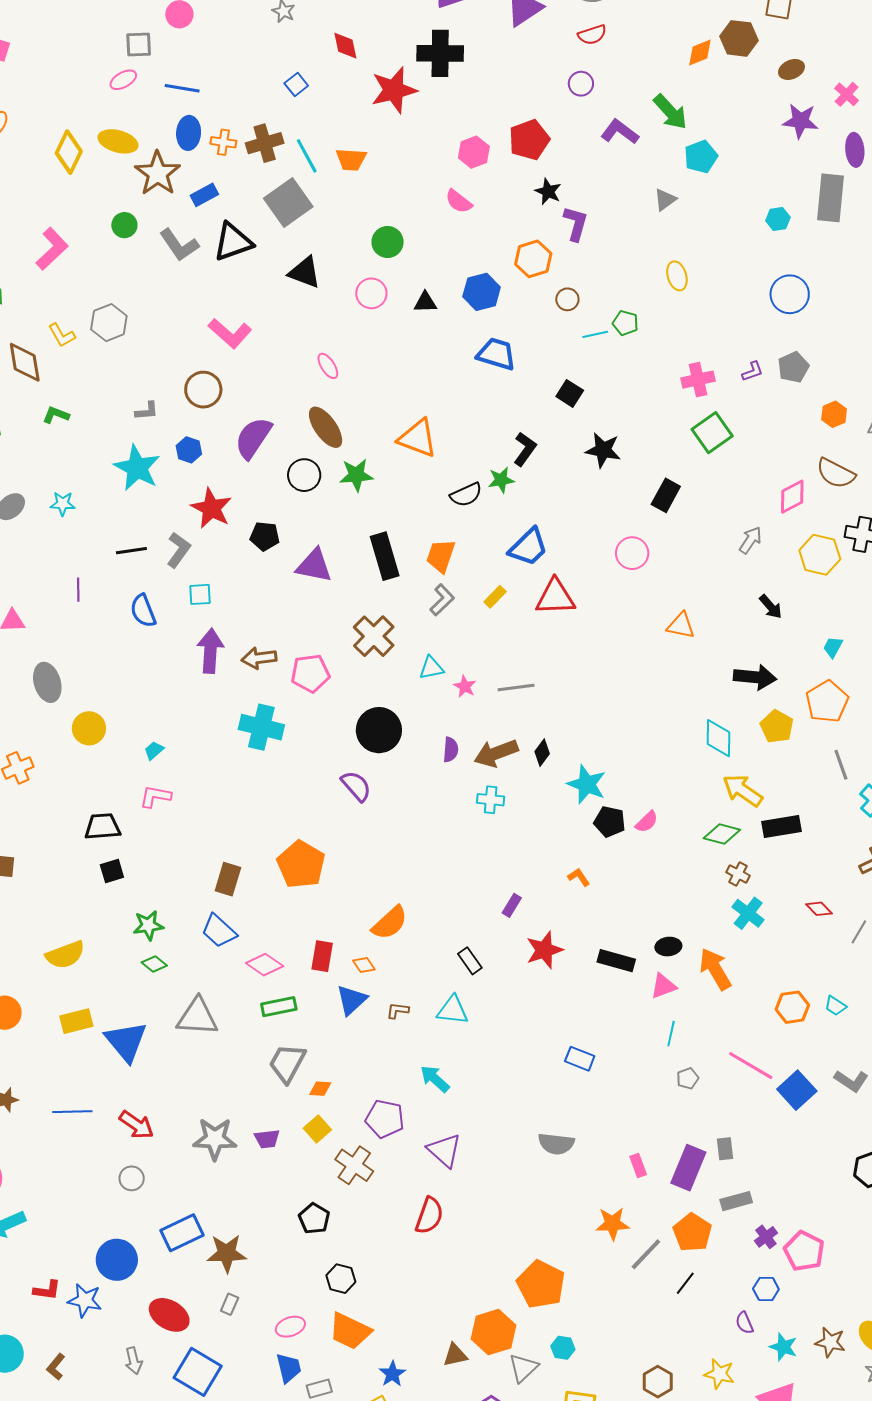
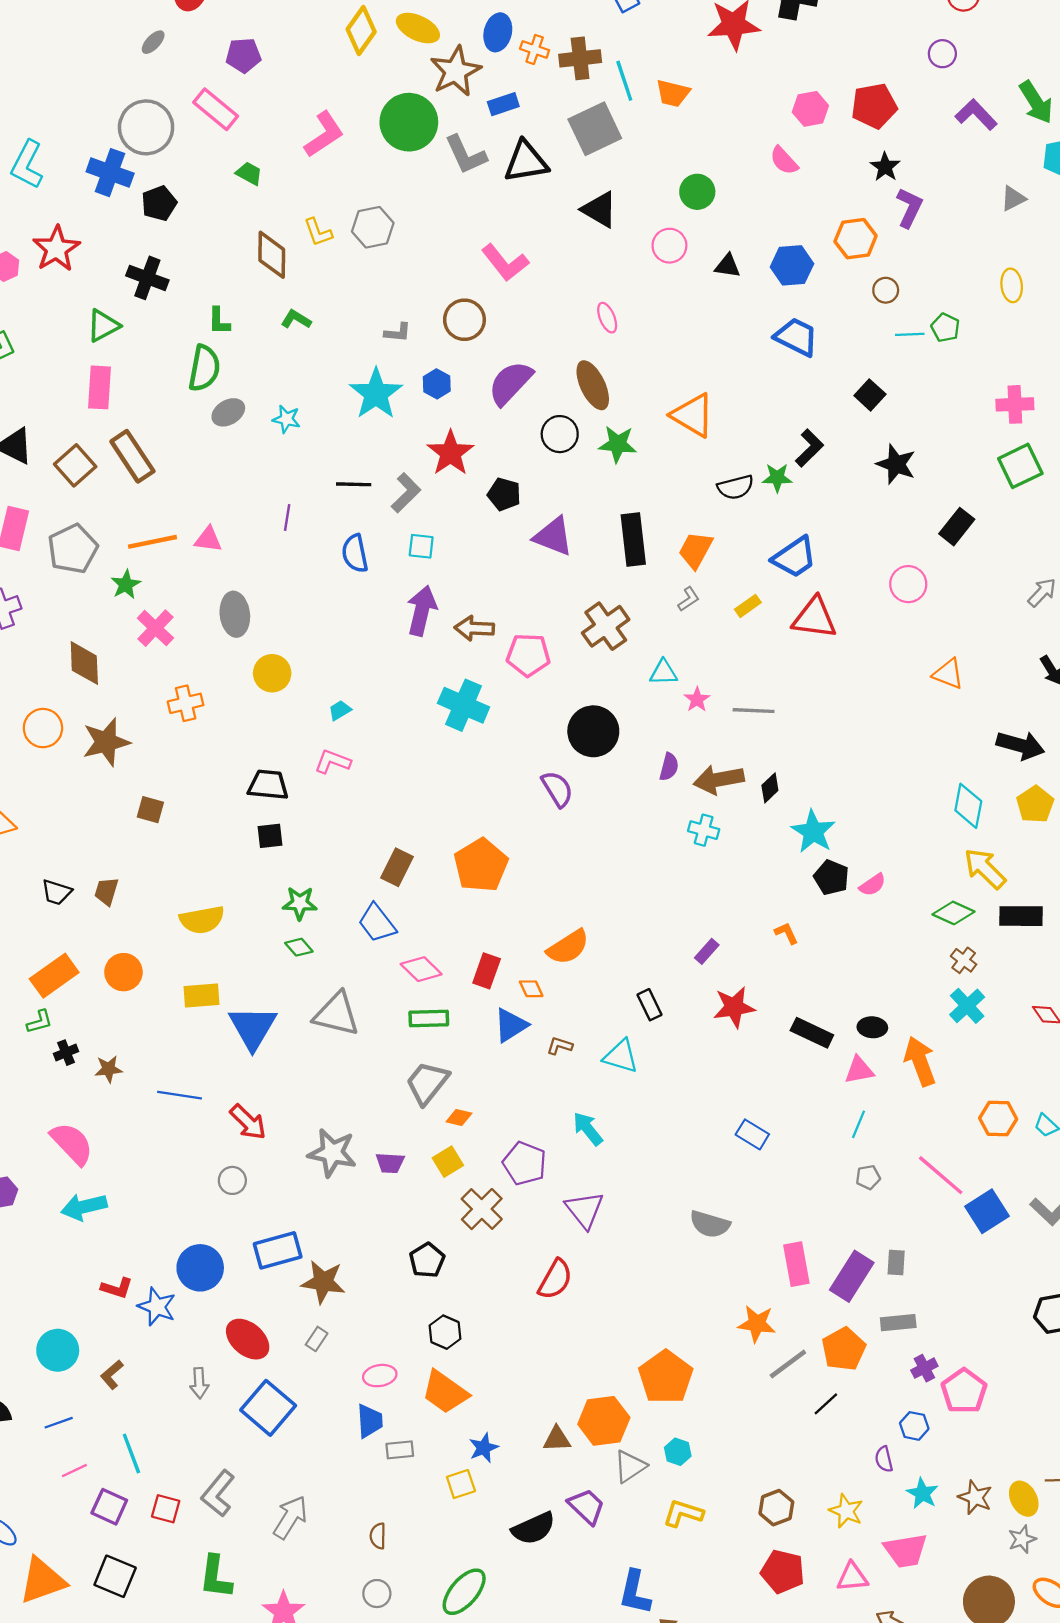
green circle: (124, 225) -> (409, 122), size x2.0
gray L-shape: (442, 600) -> (689, 599), size x0.7
pink rectangle: (638, 1165) -> (796, 1264), size x1.6

